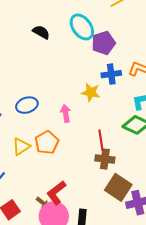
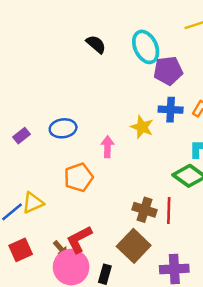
red line: (101, 140) -> (169, 210), moved
yellow triangle: (21, 146) -> (33, 203), moved
brown square: (118, 187) -> (134, 246), moved

